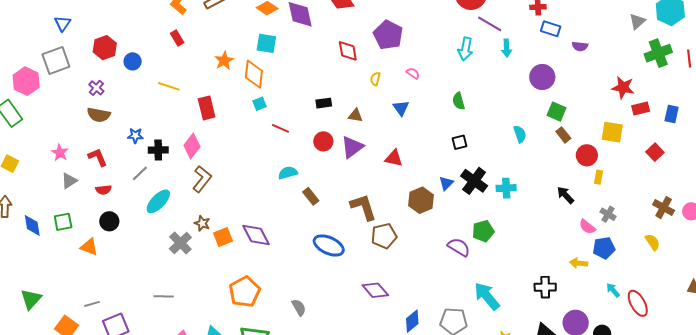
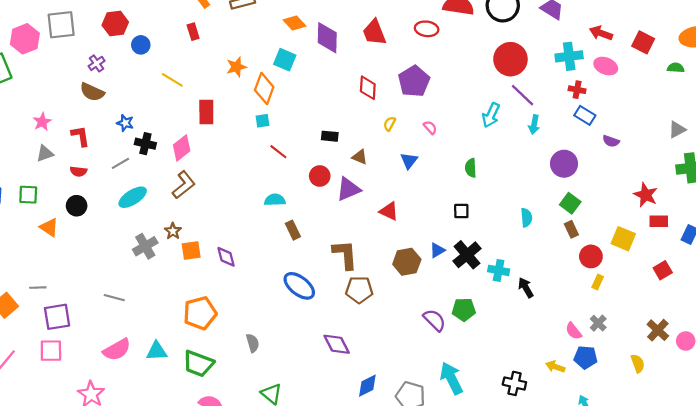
black arrow: (565, 195) -> (526, 288), moved
purple diamond: (256, 235) -> (226, 257), size x0.7

